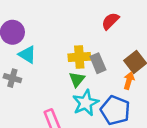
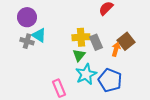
gray cross: (12, 78) -> (27, 41), moved
orange arrow: (129, 81) -> (116, 49), moved

